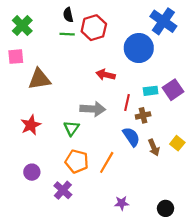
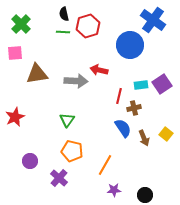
gray arrow: (93, 109) -> (76, 81), moved
red star: (31, 125) -> (15, 117), moved
orange line: (107, 162) -> (105, 165), moved
black circle: (166, 208) -> (145, 195), moved

